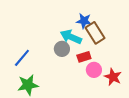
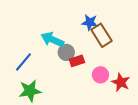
cyan arrow: (71, 37) -> (52, 40), moved
red rectangle: (84, 57) -> (77, 61), moved

